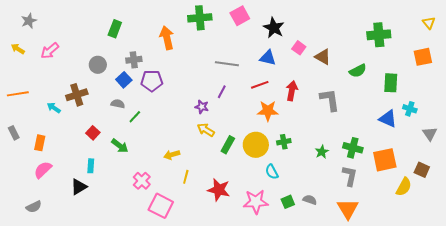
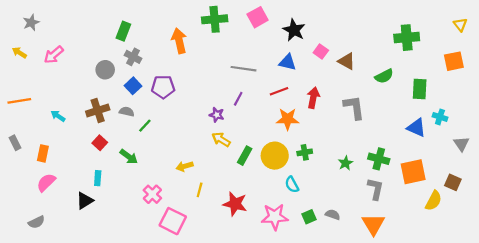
gray cross: (134, 60) -> (133, 57), moved, turned 35
brown cross: (77, 95) -> (98, 111), moved

